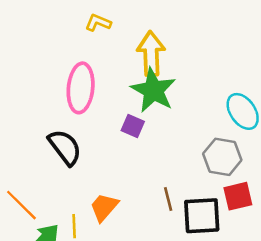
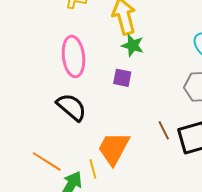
green star: (153, 90) -> (133, 45), size x0.6
orange trapezoid: (104, 207) -> (114, 148), size x1.4

